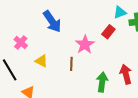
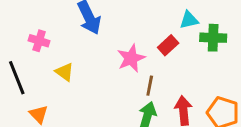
pink cross: (21, 43) -> (39, 41), turned -32
brown line: (71, 64) -> (150, 86), moved

